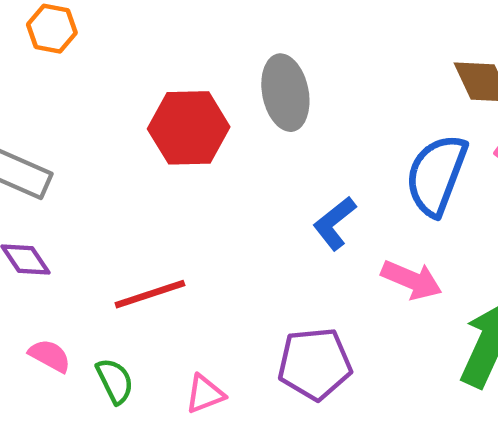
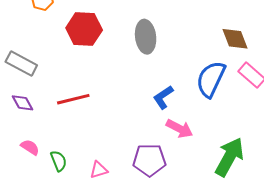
red hexagon: (189, 128) -> (84, 29), moved
pink arrow: (411, 280) -> (179, 129), moved
red line: (150, 294) -> (73, 99), moved

